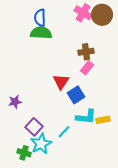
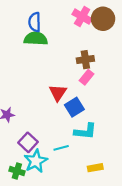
yellow rectangle: (103, 120) -> (95, 168), moved
cyan line: (64, 132) -> (61, 148), turned 32

